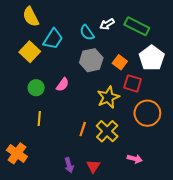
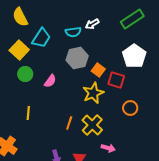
green rectangle: (137, 26) -> (132, 19), moved, turned -60
cyan semicircle: (87, 33) -> (73, 32), turned -63
orange square: (120, 62) -> (98, 70), moved
green circle: (36, 88) -> (25, 74), moved
orange circle: (147, 113) -> (130, 108), size x0.6
pink arrow: (135, 159) -> (108, 148), moved

